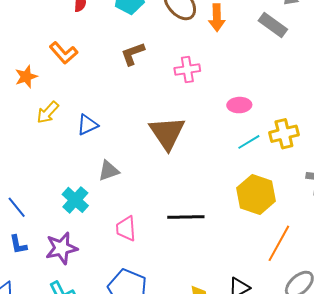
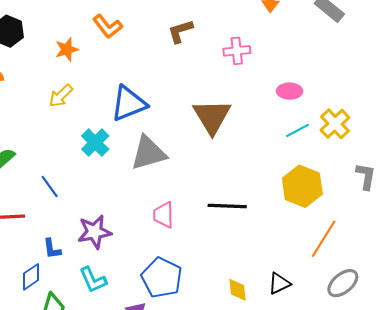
yellow arrow: (48, 112) -> (61, 96), moved
blue triangle: (87, 125) -> (129, 103), size x1.6
yellow cross: (284, 134) -> (335, 124), turned -32
gray triangle: (109, 171) -> (148, 153), size x1.6
cyan cross: (75, 200) -> (95, 143), moved
blue L-shape: (18, 245) -> (52, 249), moved

